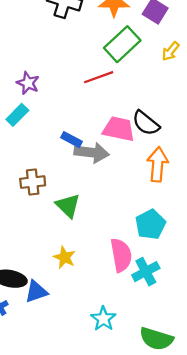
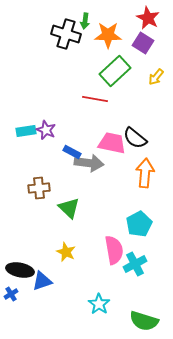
red line: (99, 77) -> (95, 99), turned 30
purple star: (28, 83) -> (46, 130), moved
cyan rectangle: (17, 115) -> (26, 131), turned 36

